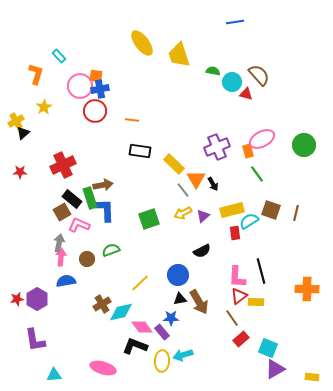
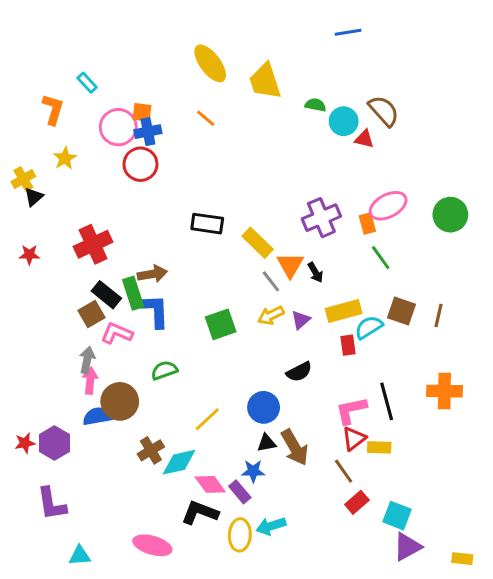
orange line: (132, 120) -> (206, 118), moved, turned 32
brown circle: (87, 259) -> (120, 401), moved, size x1.6
pink L-shape: (237, 277) -> (351, 410), turned 75
orange cross: (307, 289) -> (444, 391), moved

